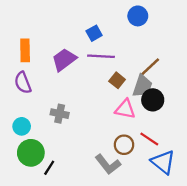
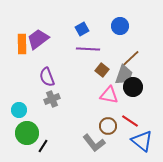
blue circle: (138, 16) -> (120, 26), moved
purple trapezoid: (64, 60) -> (38, 39), moved
purple semicircle: (23, 83) -> (47, 77), moved
gray cross: (60, 114) -> (52, 99), turned -35

